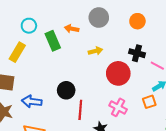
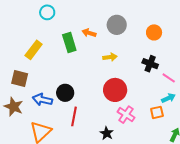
cyan circle: (29, 26) -> (47, 12), moved
red circle: (118, 73) -> (115, 90), moved
black circle: (66, 90) -> (65, 93), moved
red line: (80, 110) -> (74, 116), moved

